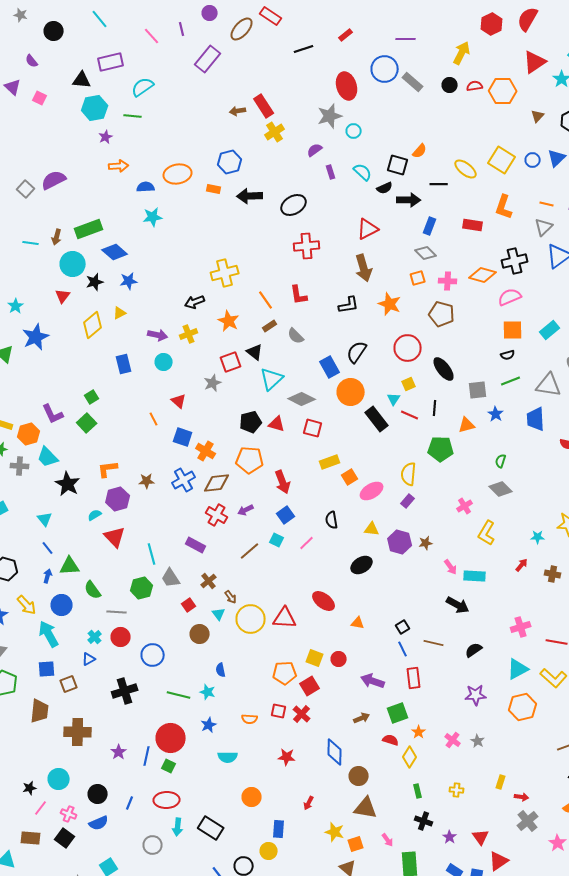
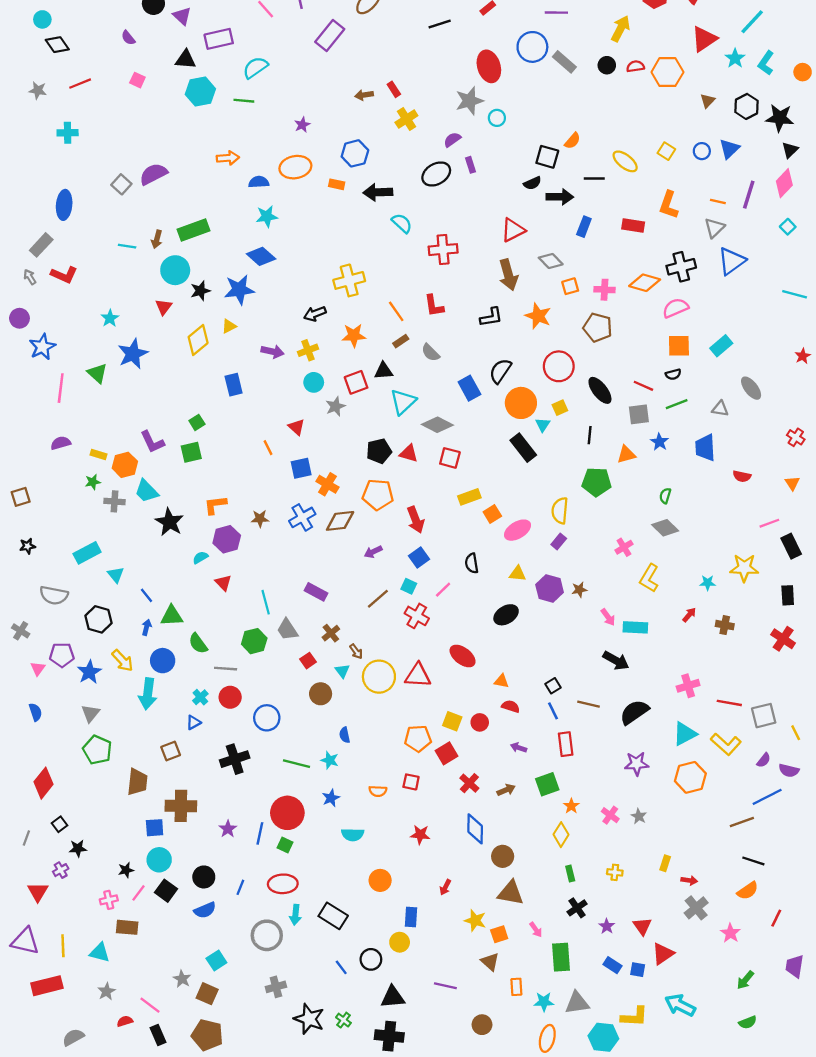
purple triangle: (13, 87) -> (182, 16), moved
red rectangle: (264, 106) -> (394, 89), size x0.6
purple star: (106, 137) -> (302, 125), moved
yellow square: (502, 160) -> (666, 151), size x0.6
cyan semicircle: (363, 172) -> (402, 223), moved
black ellipse: (294, 205) -> (436, 174), moved
blue diamond: (115, 252) -> (261, 256), moved
gray diamond: (426, 253) -> (551, 261), moved
blue star: (129, 281) -> (239, 290), size x1.5
orange star: (229, 321) -> (354, 335), turned -30
black triangle: (255, 352) -> (384, 371), turned -42
cyan circle: (164, 362) -> (314, 382), moved
gray triangle: (549, 385) -> (720, 409), size x0.6
orange circle: (351, 392) -> (521, 403), moved
red line: (410, 415) -> (643, 386), moved
green square: (87, 423) -> (191, 452), turned 30
blue square: (183, 437) -> (301, 468), turned -30
red cross: (217, 515) -> (417, 616), moved
cyan triangle: (45, 519) -> (116, 575), moved
red triangle: (115, 537) -> (223, 583), size x0.7
cyan arrow: (49, 634) -> (148, 694), turned -144
black semicircle: (474, 650) -> (634, 712), size x1.5
blue square: (47, 669) -> (155, 828), moved
purple arrow: (373, 681) -> (519, 748), size x0.6
red cross: (302, 714) -> (469, 783), moved
red semicircle: (391, 740) -> (511, 706), moved
pink cross: (69, 814) -> (109, 900), moved, turned -35
black cross: (424, 821) -> (577, 908), turned 36
black square: (65, 838) -> (166, 891), moved
gray circle: (153, 845) -> (267, 935), size x1.4

